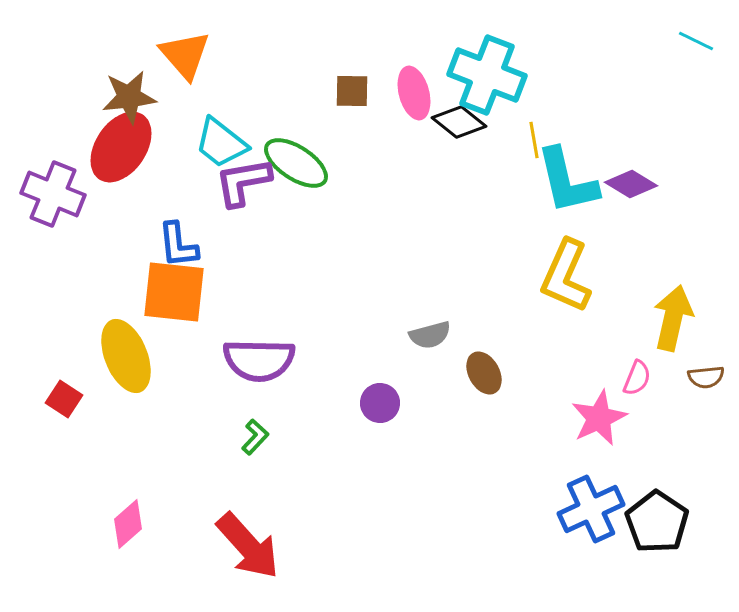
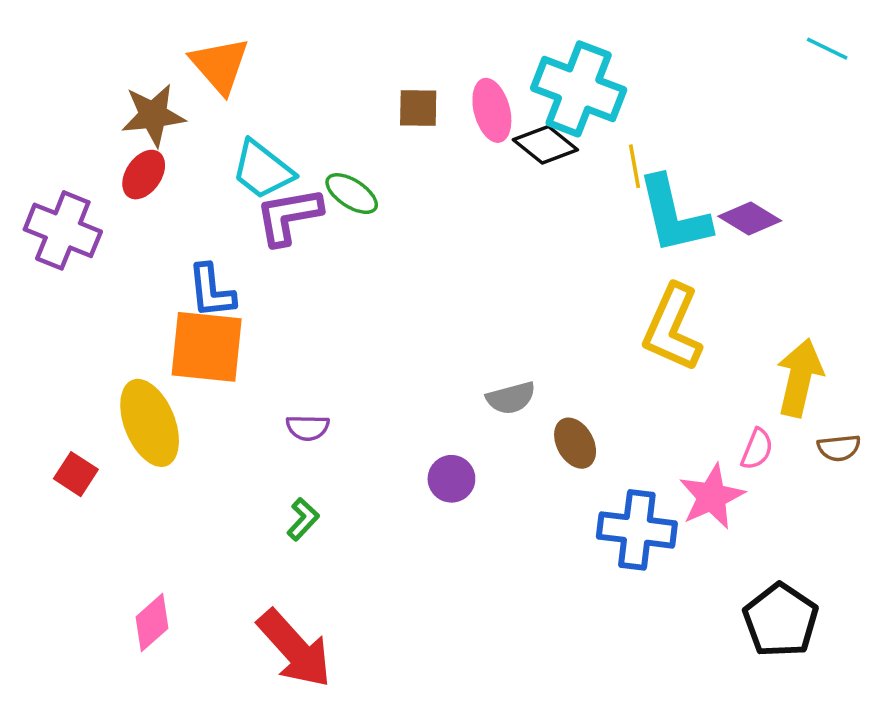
red ellipse: (121, 147) -> (144, 175), size x0.6
green ellipse: (296, 163) -> (352, 194), size x0.7
purple semicircle: (259, 360) -> (308, 428), size x0.5
blue cross: (591, 509) -> (637, 530), moved, turned 32

